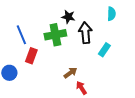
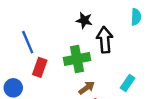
green cross: (55, 35) -> (77, 59), moved
cyan rectangle: (104, 50) -> (128, 83), moved

